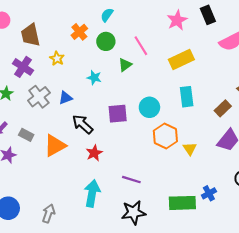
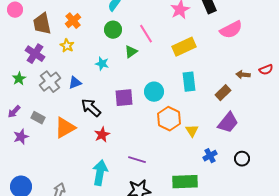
orange cross: (79, 32) -> (73, 21), moved
blue cross: (209, 193) -> (210, 156), moved

